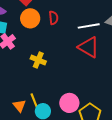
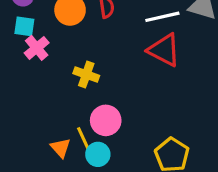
pink circle: (69, 103) -> (106, 120), moved

